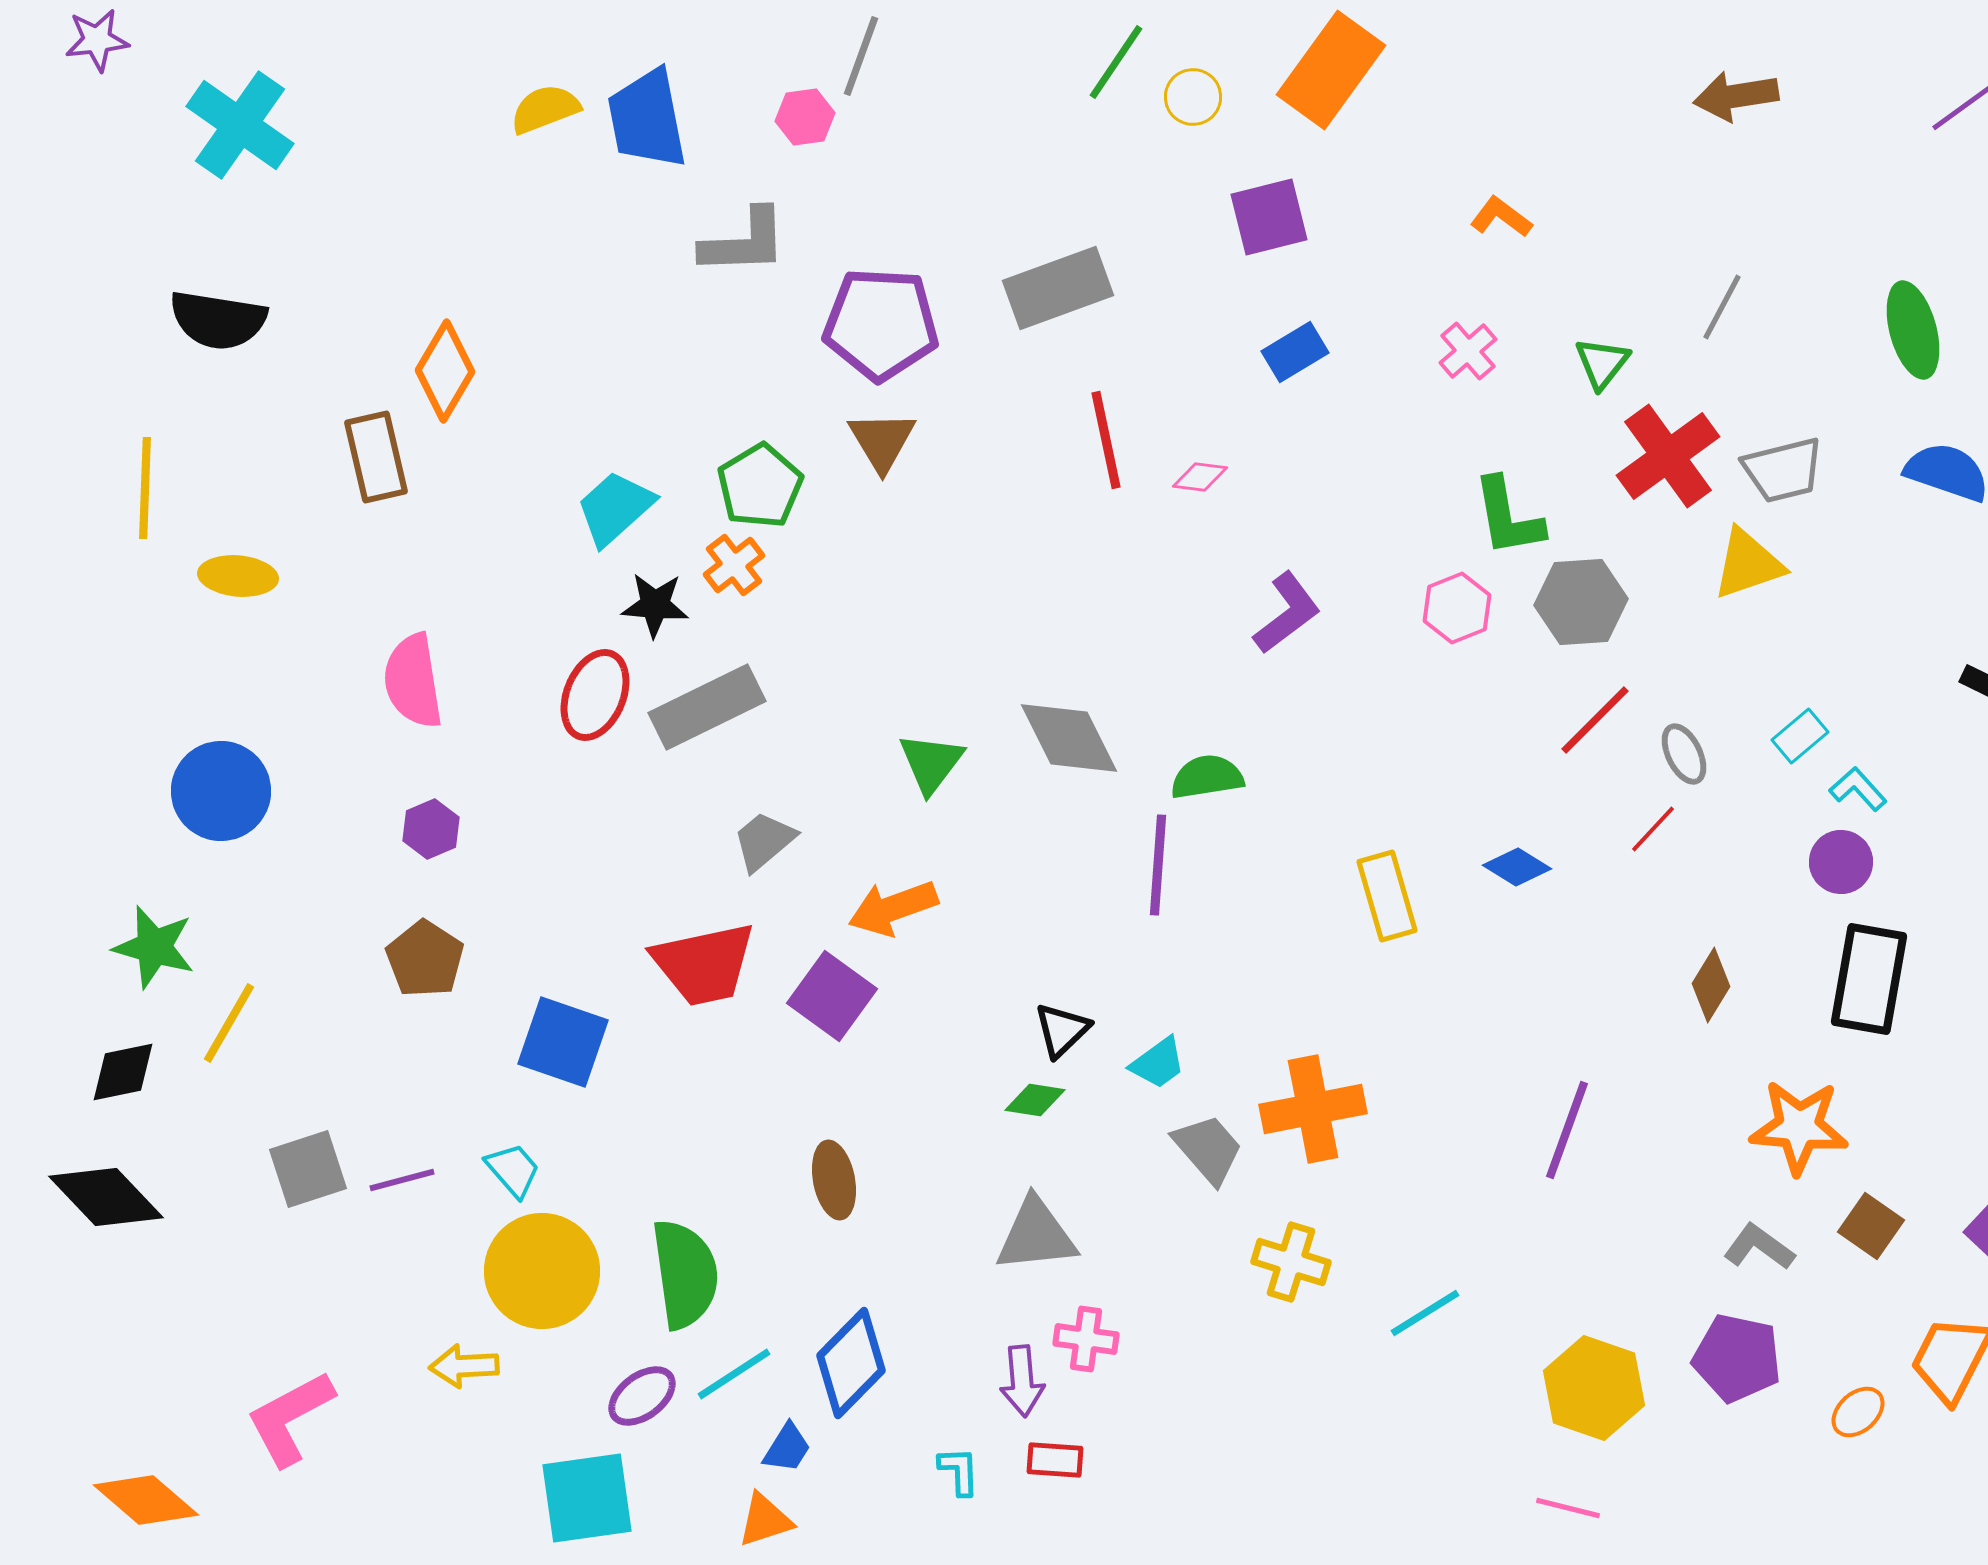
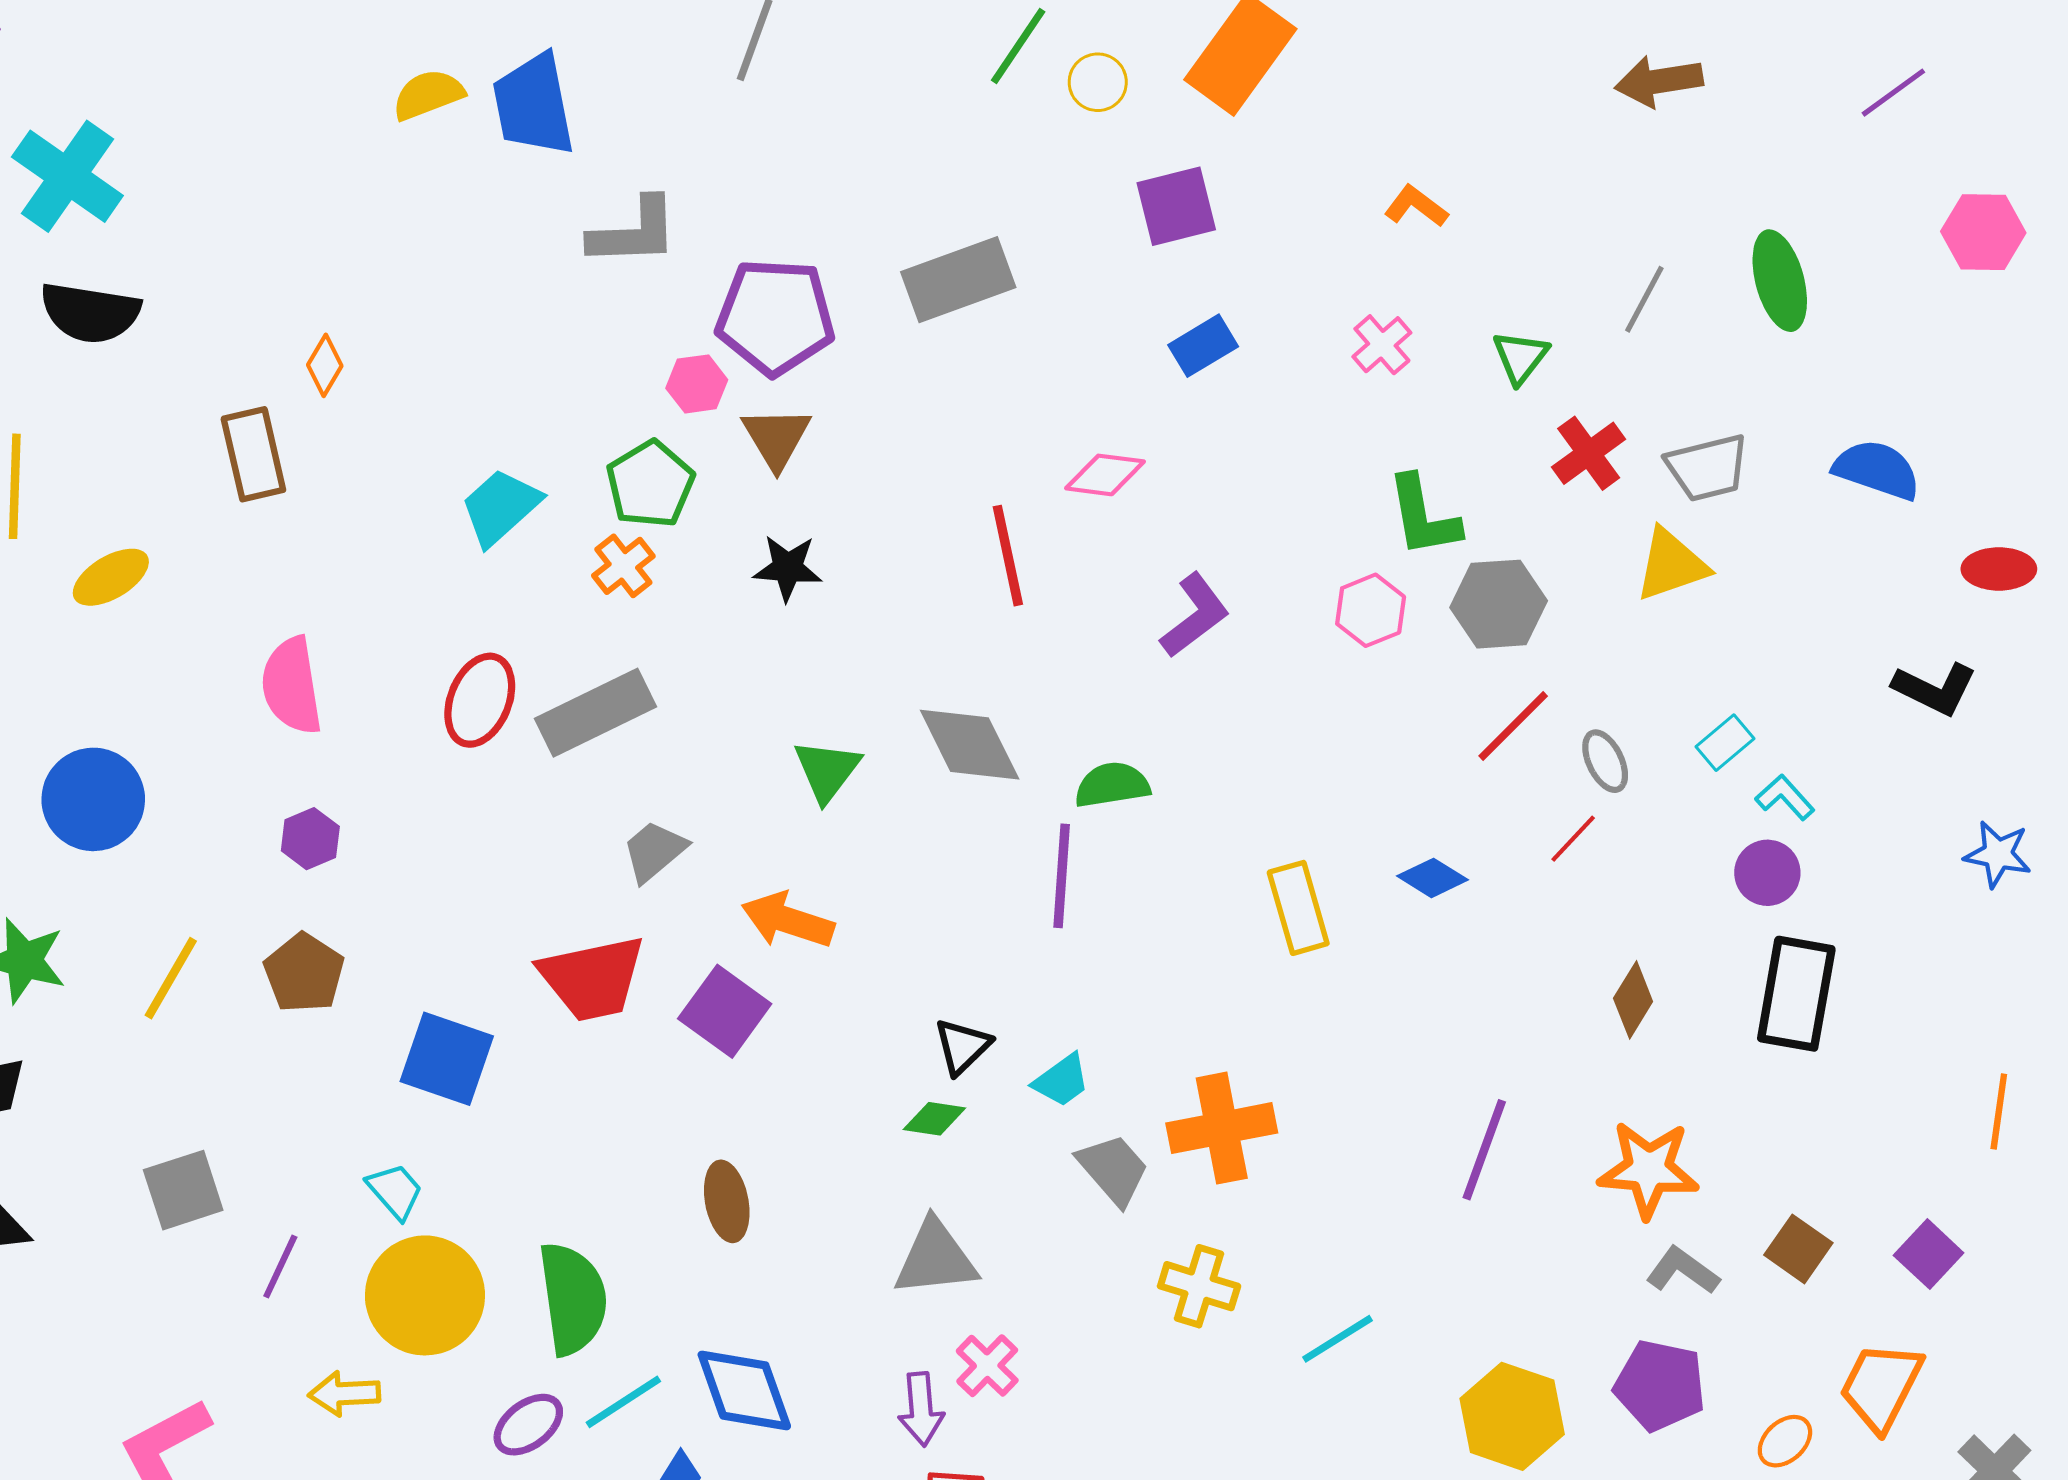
pink hexagon: (805, 117) -> (697, 384), moved
cyan cross: (240, 125) -> (67, 176), moved
green ellipse: (1913, 330) -> (1780, 281), moved
orange diamond: (445, 371) -> (325, 365), size x0.6
red line: (1106, 440) -> (1008, 556), moved
red cross: (1668, 456) -> (1589, 453), size x0.7
pink diamond: (1200, 477) -> (1105, 475), size x1.4
yellow ellipse: (238, 576) -> (111, 577), turned -36
black star: (655, 605) -> (788, 568), moved
orange arrow: (893, 908) -> (788, 920), turned 38
yellow line: (229, 1023) -> (171, 978), moved
orange star: (1799, 1127) -> (1649, 1169), moved
purple line: (402, 1180) -> (280, 1266), moved, turned -50
pink cross: (1086, 1339) -> (987, 1366), turned 36
blue diamond: (851, 1363) -> (744, 1391), turned -64

